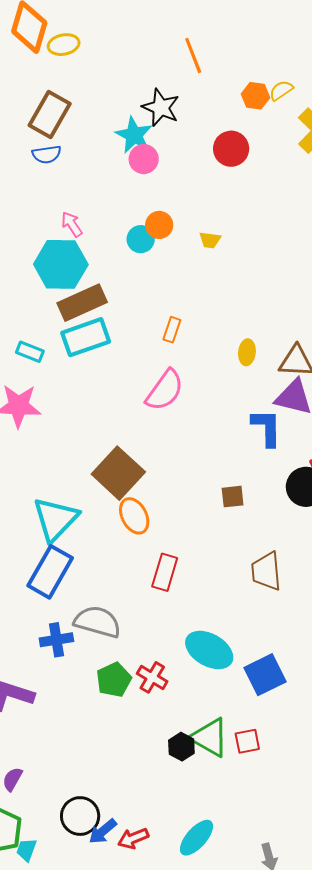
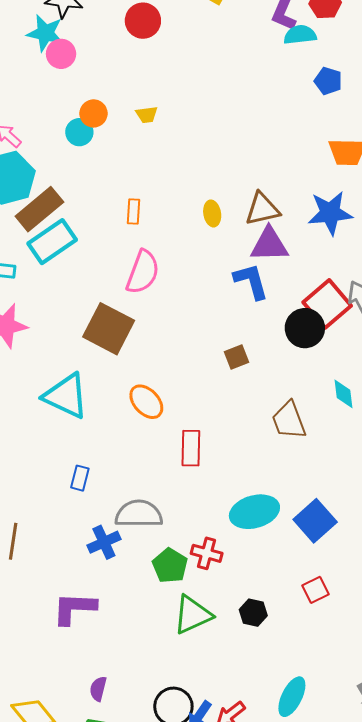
brown square: (118, 473) -> (109, 329), moved
cyan triangle: (55, 519) -> (66, 396), moved, turned -33
blue rectangle: (50, 572) -> (80, 478), size x0.5
cyan ellipse: (209, 650) -> (254, 512), turned -30
green triangle: (210, 737) -> (193, 615), moved, turned -39

